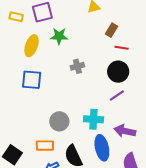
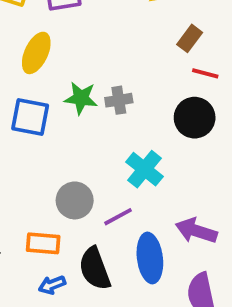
green star: (59, 36) -> (81, 98), moved
purple line: (117, 96) -> (118, 217), moved
cyan cross: (93, 119) -> (145, 169), moved, turned 30

